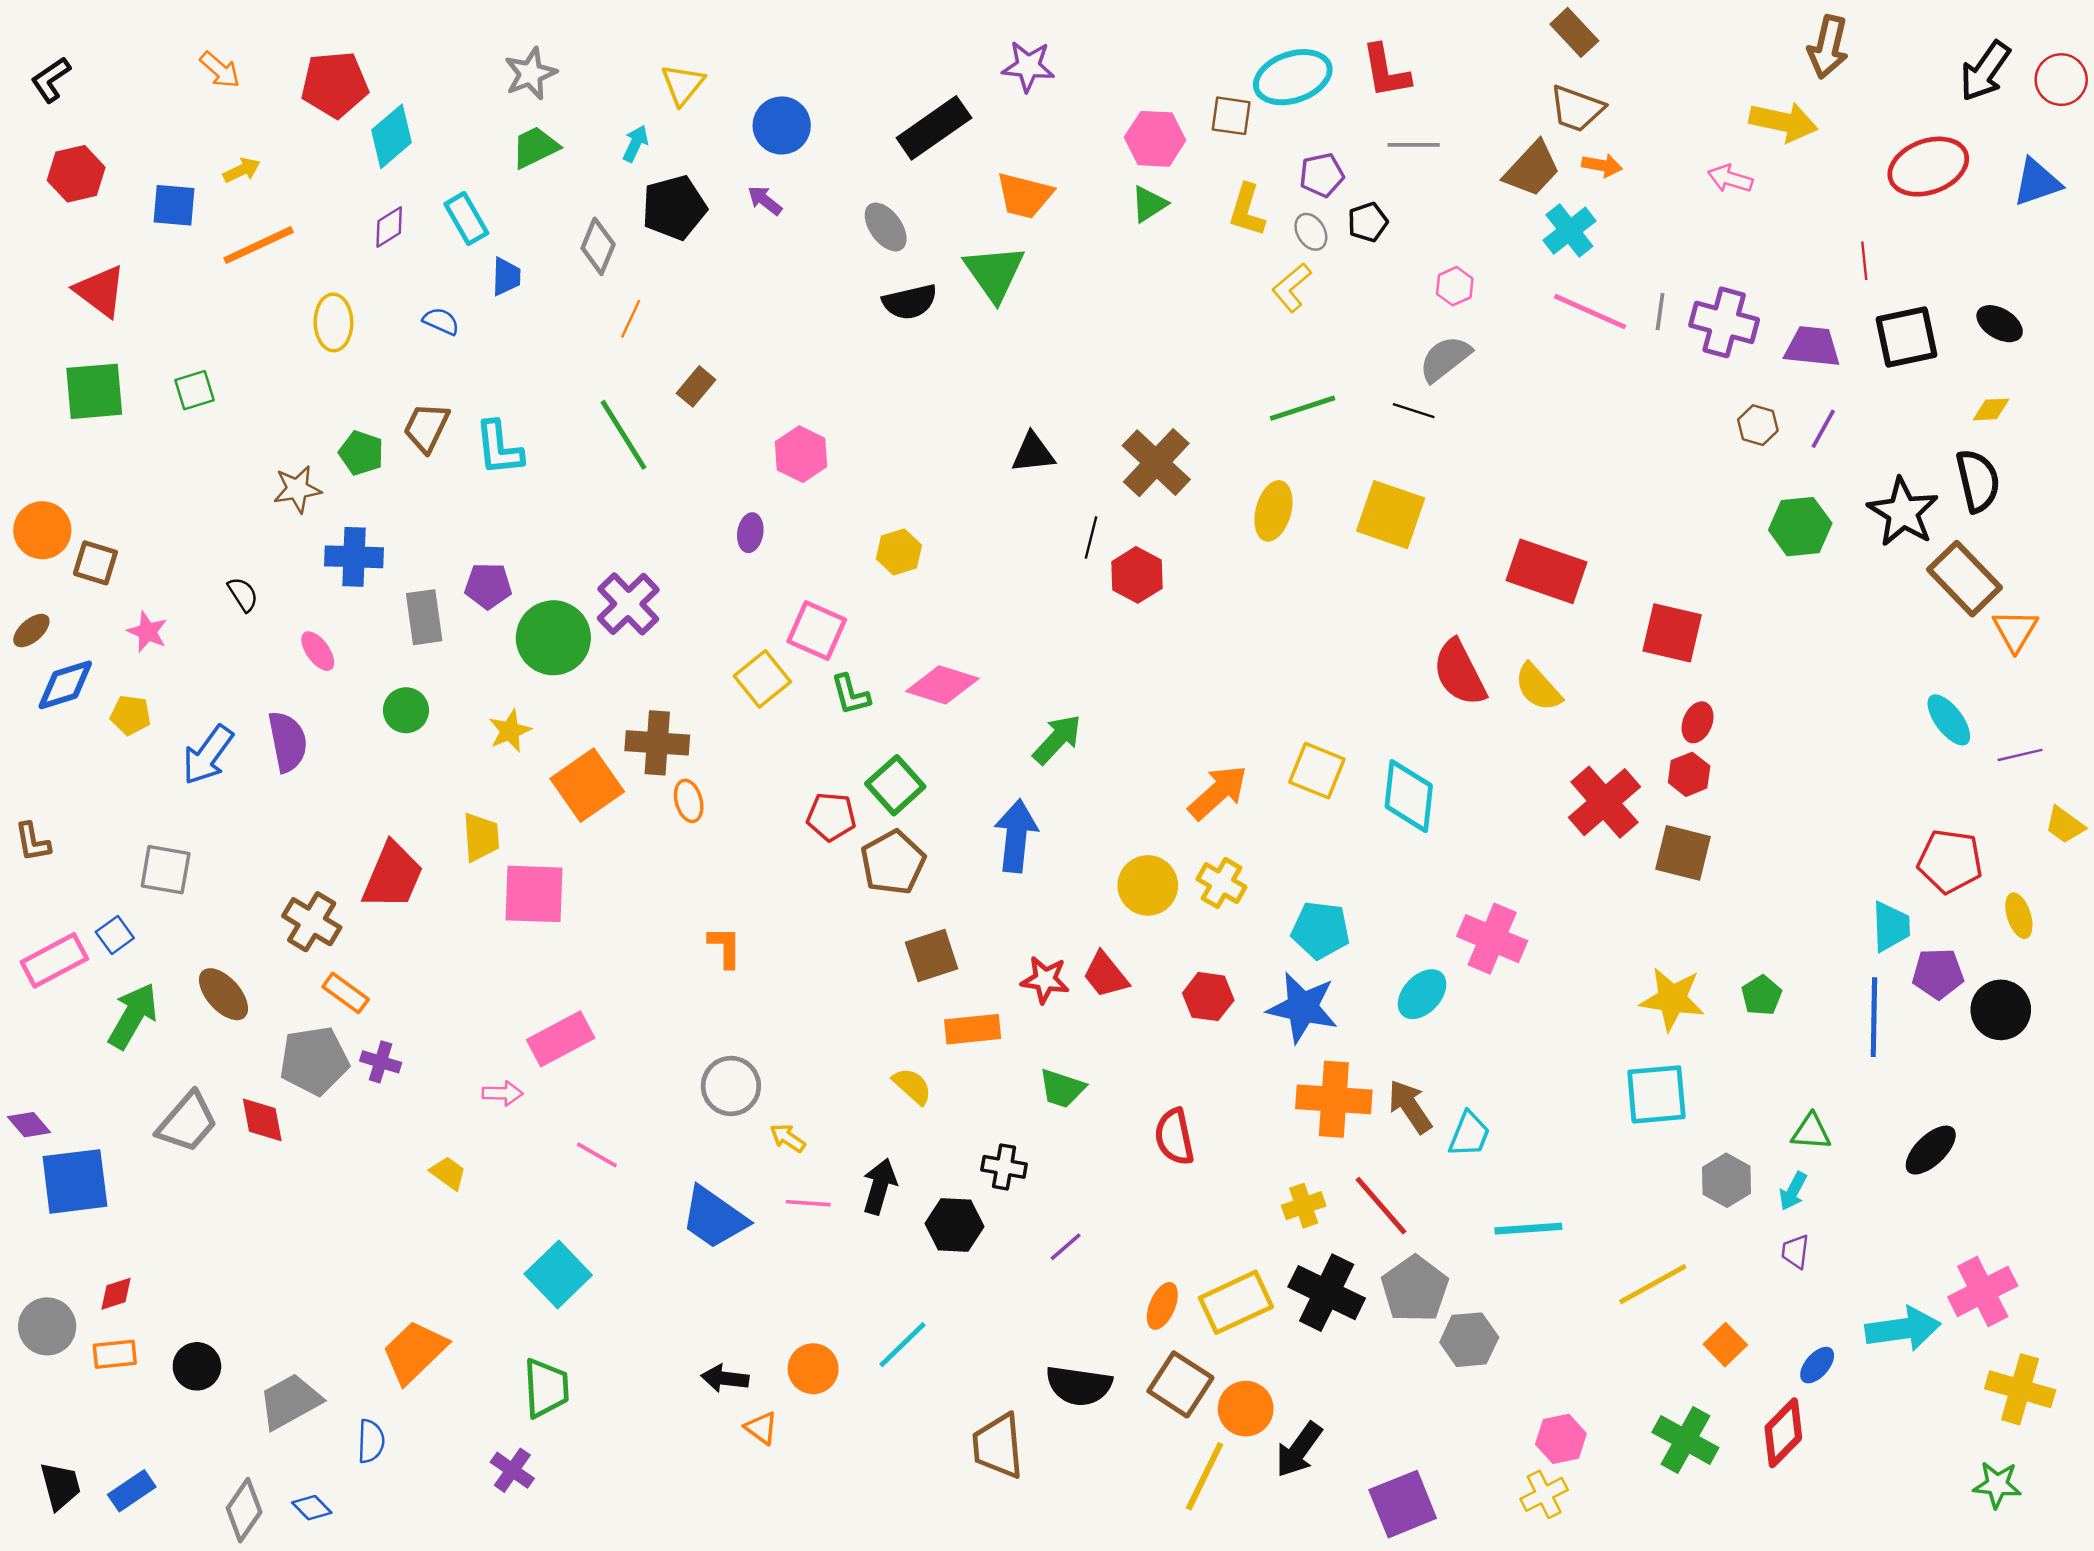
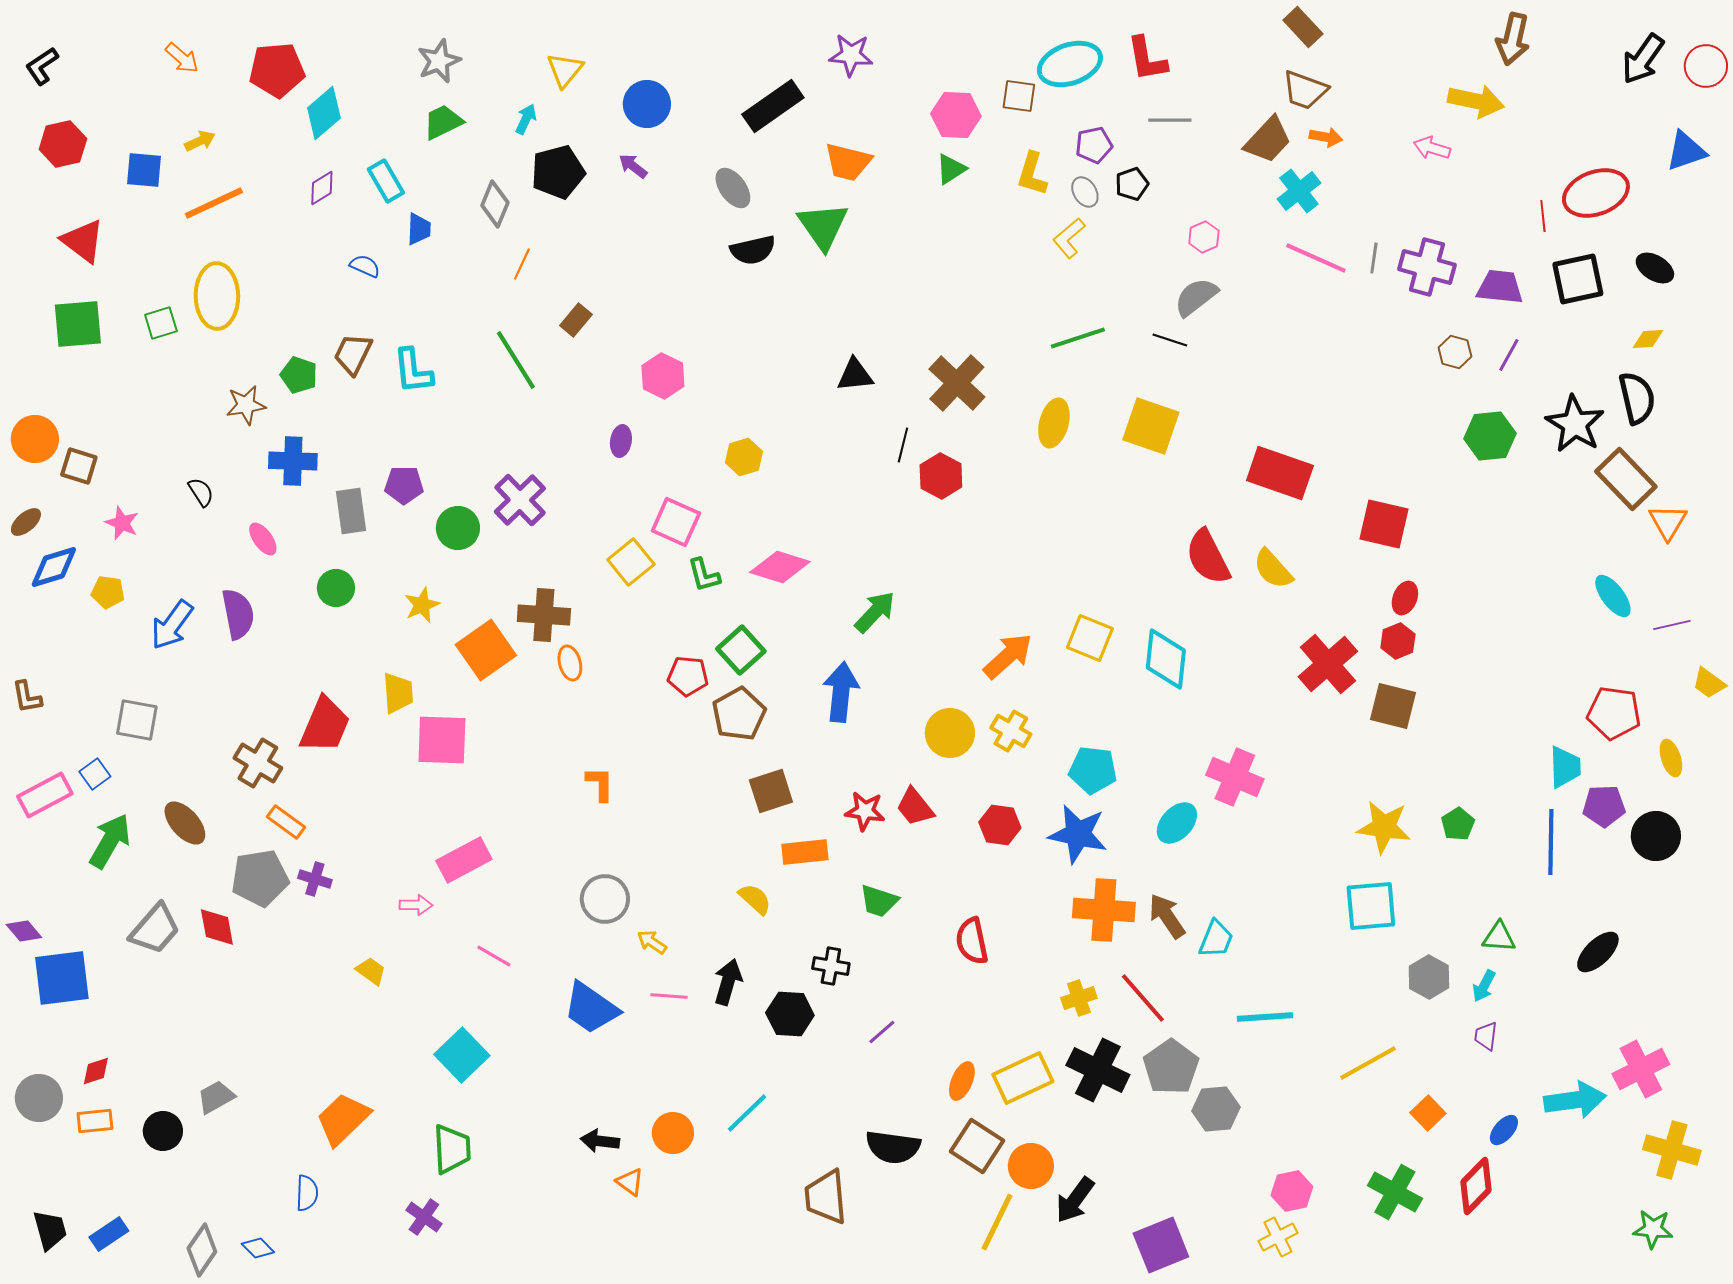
red ellipse: (1928, 167) -> (1596, 193), moved
yellow ellipse: (333, 322) -> (217, 296), moved, size x1.4
green circle: (553, 638) -> (458, 528), size x0.7
gray trapezoid: (290, 1401) -> (216, 1097), moved, size x0.7

